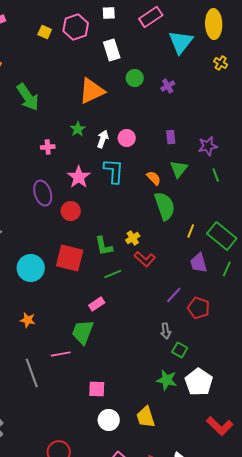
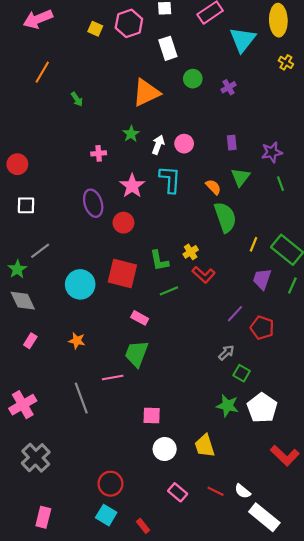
green arrow: (28, 97) -> (77, 99), size x0.5
purple trapezoid: (199, 263) -> (262, 279), turned 35
pink rectangle: (97, 304) -> (140, 318), moved, turned 63
gray arrow: (166, 331) -> (226, 353), turned -126

